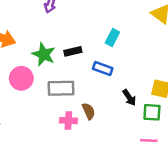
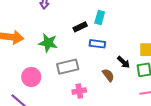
black rectangle: (73, 51) -> (80, 27), moved
pink circle: (21, 78) -> (31, 77), moved
brown semicircle: (89, 111) -> (108, 75), moved

